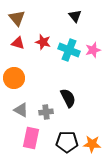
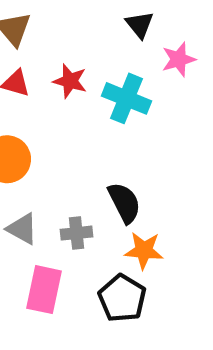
pink star: (93, 50) -> (179, 59), moved
black pentagon: (67, 142) -> (122, 298), turned 30
orange star: (92, 144) -> (144, 250), moved

